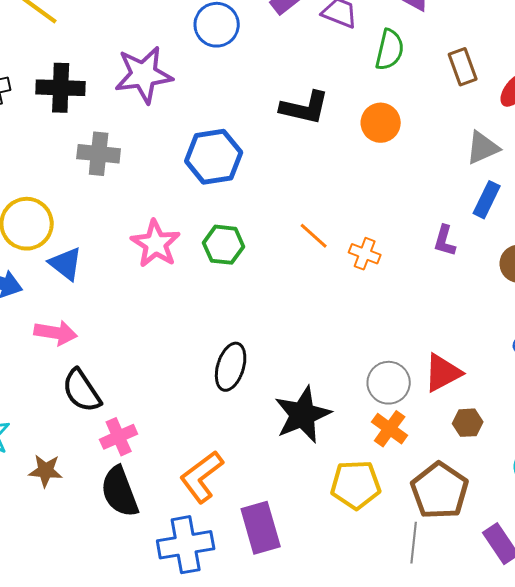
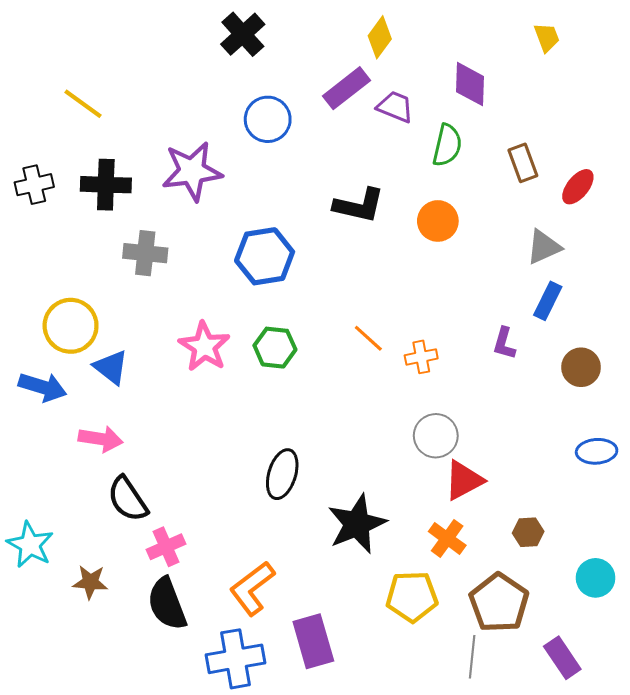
orange cross: (365, 254) -> (421, 357), turned -32
red triangle: (443, 373) -> (464, 480), moved
gray circle: (389, 383) -> (436, 436), moved

